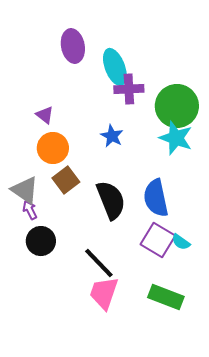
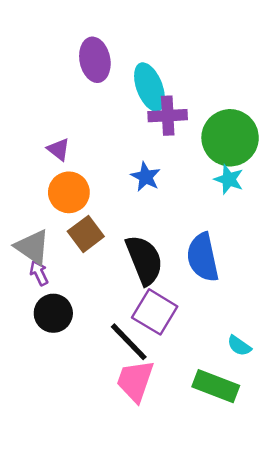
cyan star: (176, 138) -> (229, 179), size x0.7
purple square: (158, 240) -> (155, 312), moved
cyan semicircle: (181, 242) -> (239, 346), moved

